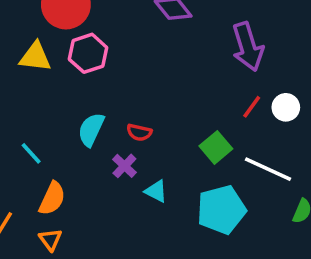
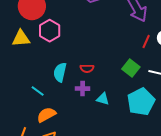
cyan line: (31, 153) -> (38, 91), moved
purple cross: (124, 166) -> (83, 89), turned -32
orange semicircle: (52, 198) -> (46, 115), turned -132

